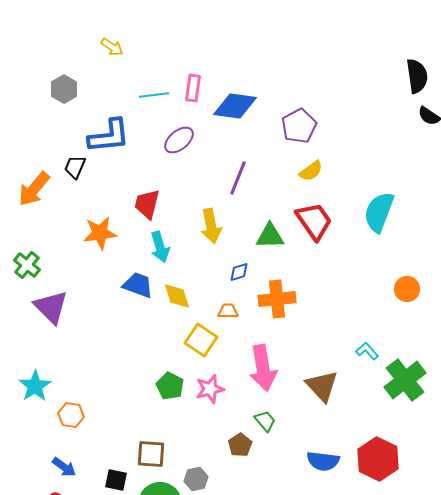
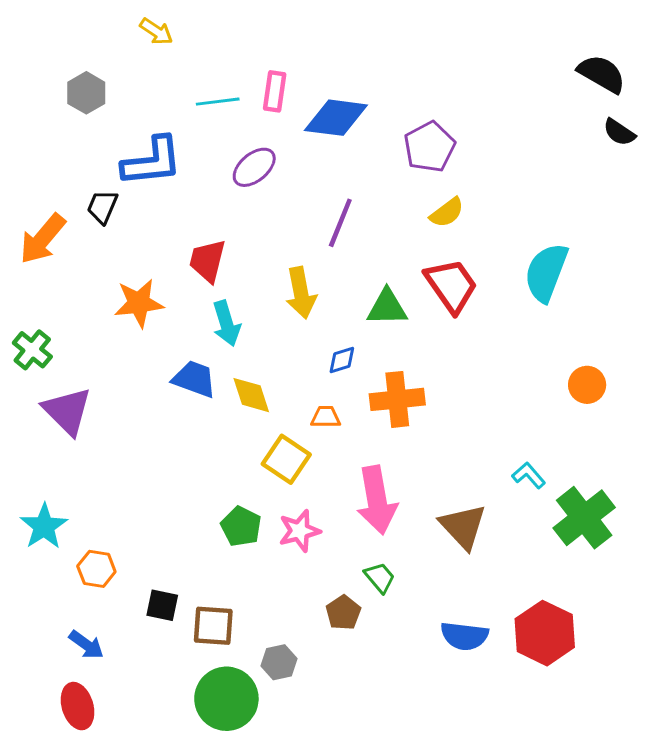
black semicircle: (417, 76) -> (602, 74), turned -52
black square: (116, 480) -> (162, 605), moved

